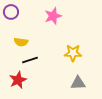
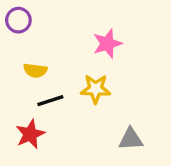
pink star: (53, 16) -> (107, 44), moved
yellow star: (73, 53) -> (96, 89), moved

